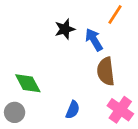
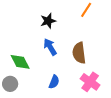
blue arrow: (94, 40) -> (50, 47), moved

